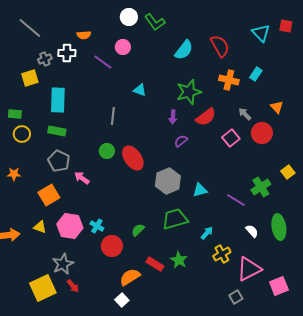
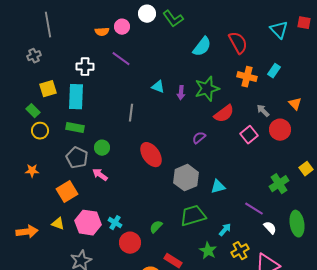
gray line: (30, 28) -> (48, 25), turned 40
pink circle: (123, 47) -> (122, 27), moved
white cross: (67, 53) -> (85, 67), moved
gray cross: (45, 59) -> (34, 56), moved
yellow square: (30, 78) -> (48, 89), moved
green rectangle: (15, 114) -> (33, 111), turned 40
purple arrow: (173, 117) -> (181, 93), moved
green circle: (107, 151) -> (102, 148), moved
purple line: (236, 200) -> (254, 209), moved
green star: (179, 260) -> (208, 251), moved

